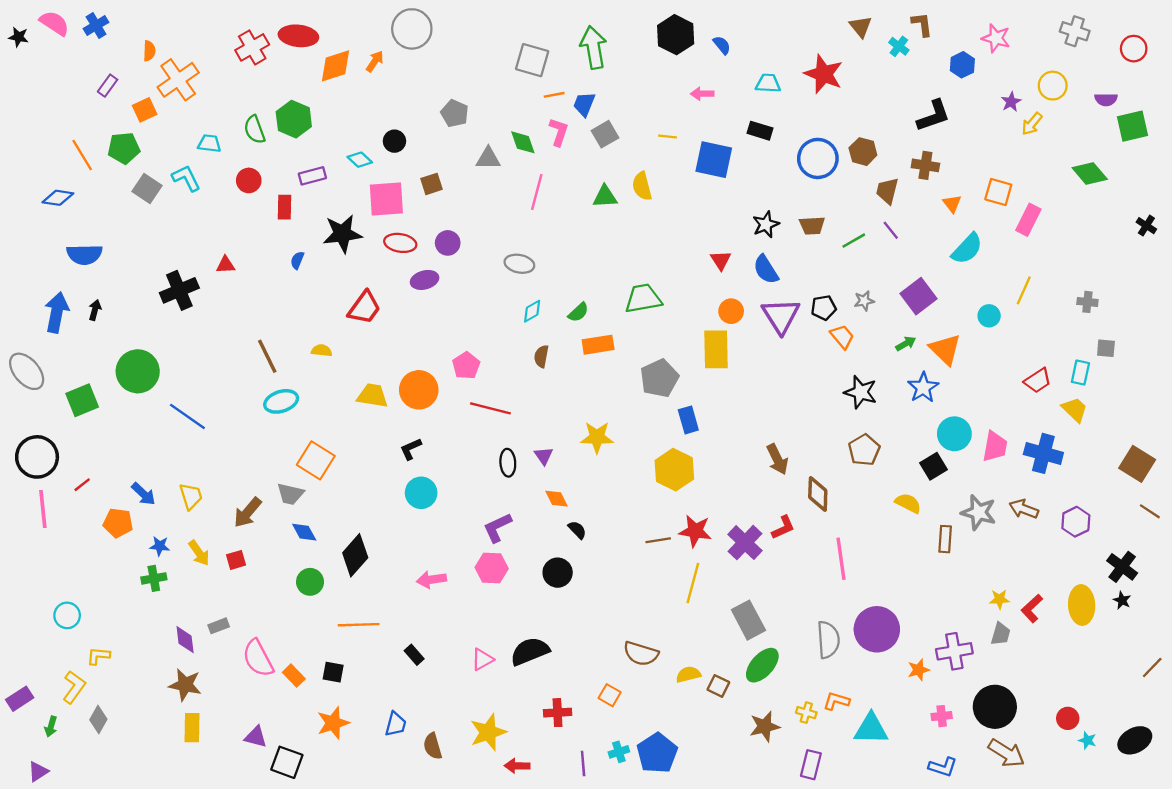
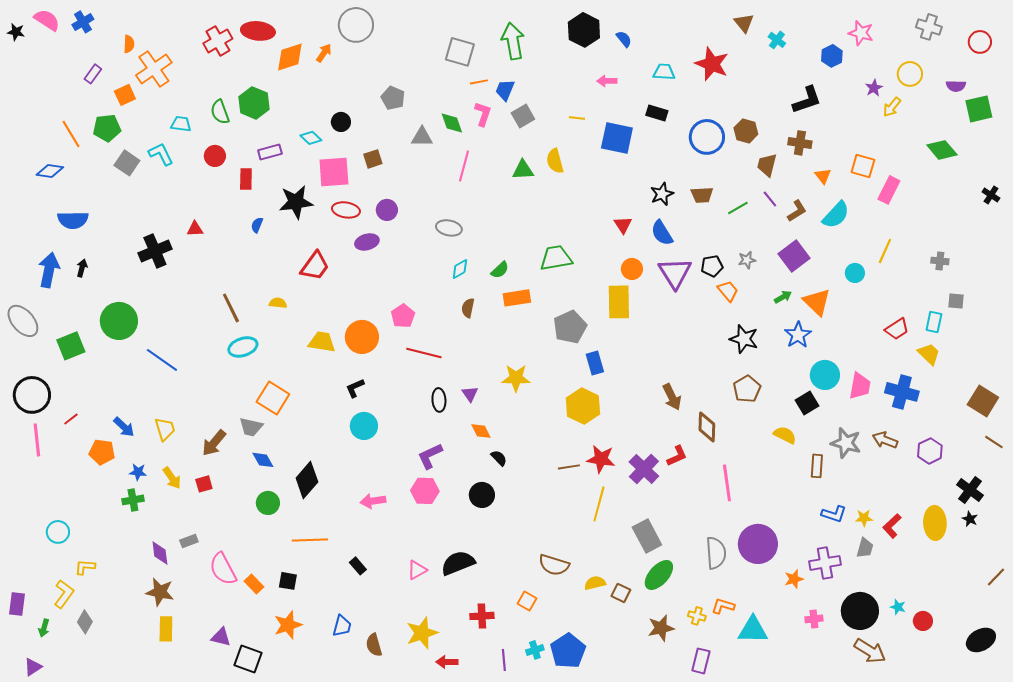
brown L-shape: (922, 24) -> (797, 211), moved, turned 65
purple rectangle: (20, 699) -> (17, 604), turned -50
cyan star: (1087, 740) -> (898, 607), moved
blue L-shape: (943, 767) -> (834, 514), moved

